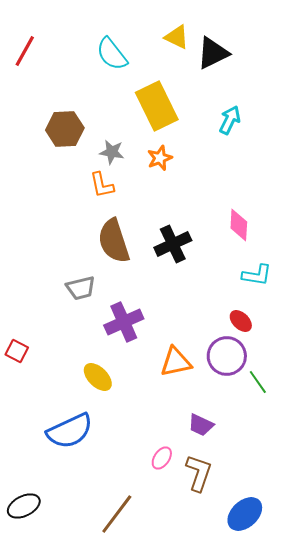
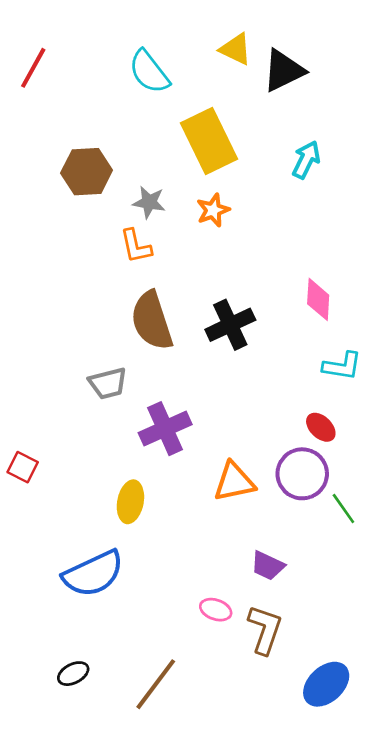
yellow ellipse: (98, 377) -> (130, 502), turned 56
pink ellipse: (162, 458) -> (216, 610), turned 75
black ellipse: (24, 506) -> (73, 674), moved, size x0.7

